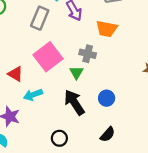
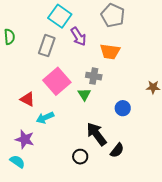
blue circle: (107, 98) -> (123, 108), moved
black arrow: (74, 102) -> (97, 134), moved
black circle: (59, 138) -> (80, 157), moved

